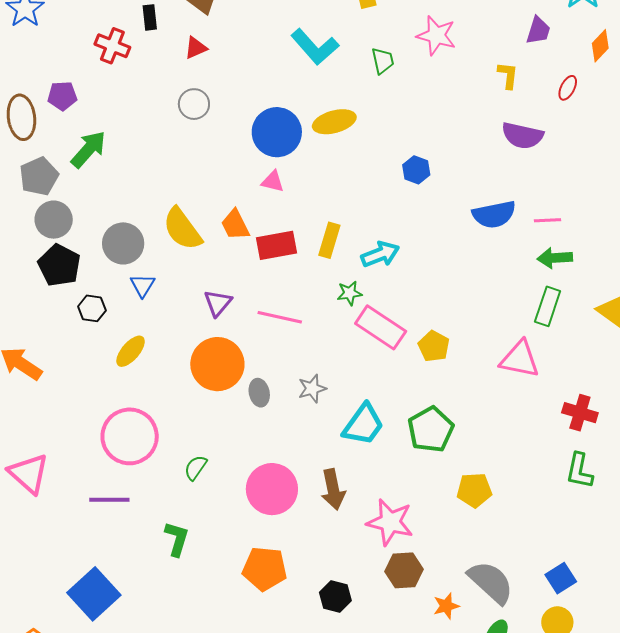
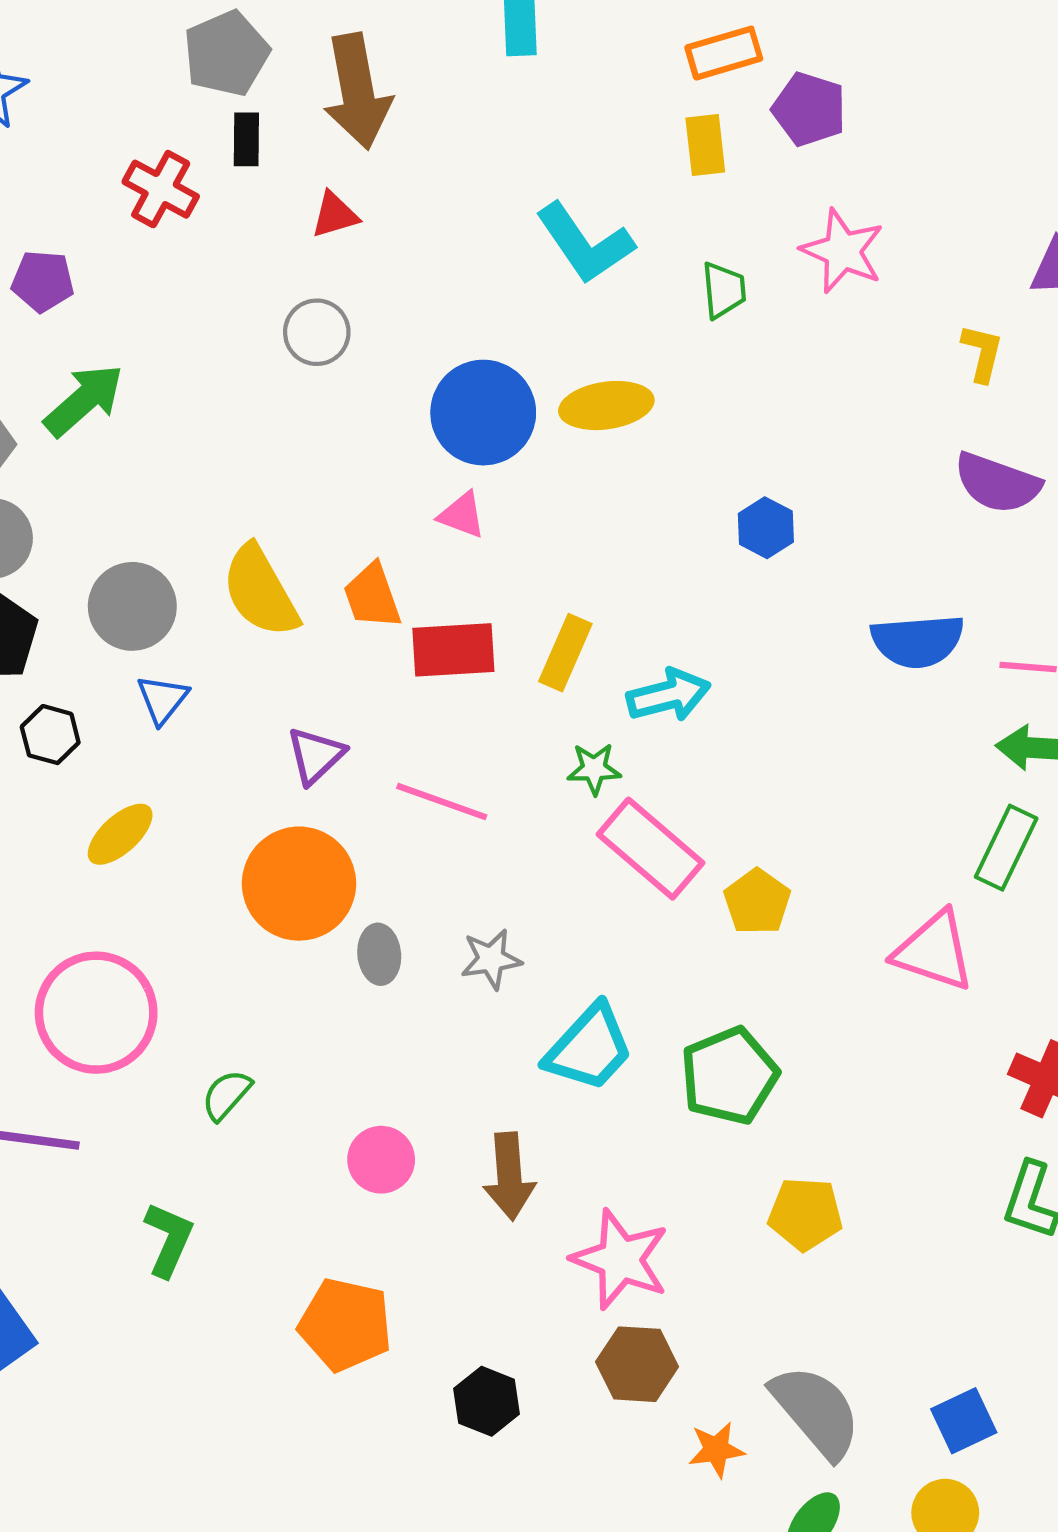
pink circle: (272, 489) -> (381, 1160), size x0.6

